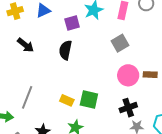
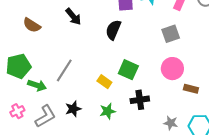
brown rectangle: (150, 75) -> (191, 89), moved
green square: (89, 100) -> (128, 70), moved
black cross: (128, 108) -> (140, 100), moved

